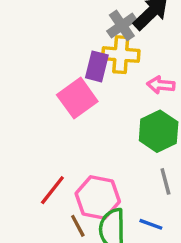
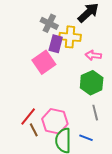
gray cross: (122, 25) -> (49, 23), moved, turned -30
brown line: (78, 226) -> (34, 130), moved

